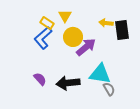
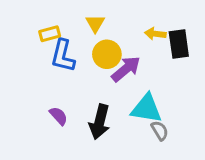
yellow rectangle: (47, 23) -> (50, 34), moved, turned -48
blue L-shape: (43, 38) -> (63, 56), turned -35
black arrow: (68, 83) -> (100, 122), turned -70

